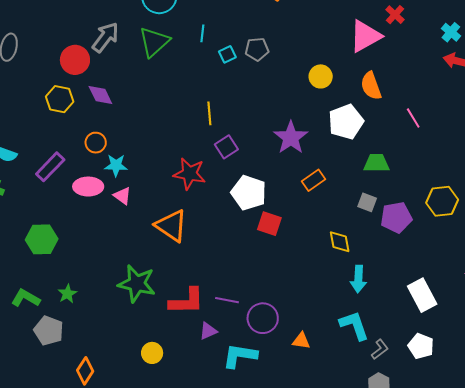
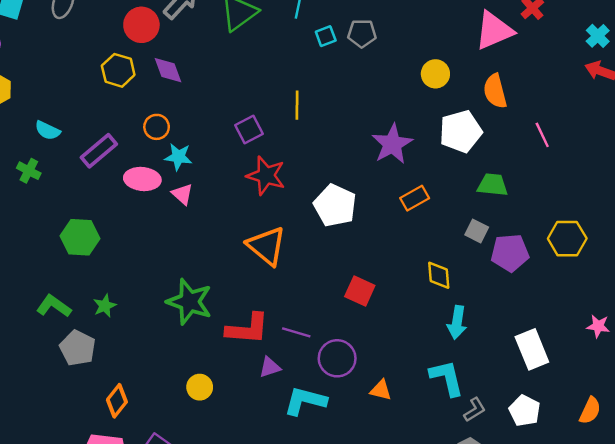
purple square: (226, 147) -> (249, 129), moved
red square: (269, 224) -> (360, 291), moved
orange triangle: (171, 226) -> (267, 246), moved

